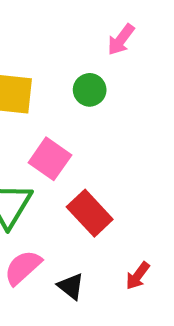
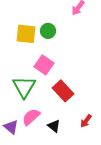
green circle: (90, 90) -> (48, 31), moved

